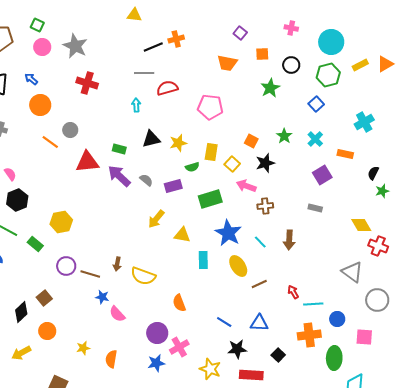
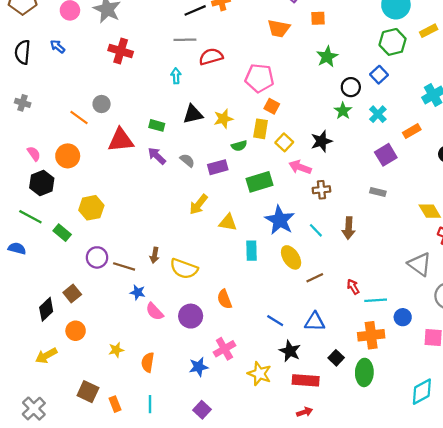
black circle: (291, 65) -> (351, 87), moved
orange circle: (40, 105) -> (68, 156), moved
orange square: (251, 141) -> (272, 106), moved
orange rectangle: (345, 154) -> (412, 131), turned -42
purple arrow: (119, 176) -> (157, 156), size x0.7
purple circle: (157, 333) -> (191, 316), moved
black star: (237, 349) -> (290, 351), turned 30
green ellipse: (334, 358) -> (364, 372), moved

